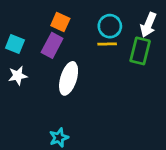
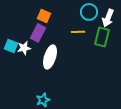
cyan circle: (110, 26) -> (89, 12), moved
cyan square: (15, 44) -> (11, 46), moved
white star: (18, 76) -> (24, 48), moved

